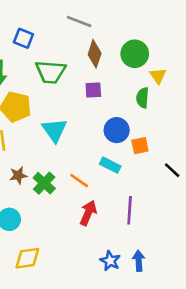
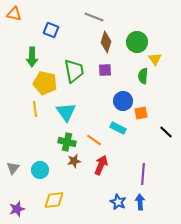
green trapezoid: (51, 72) -> (74, 71), moved, turned -105
cyan triangle: (55, 130) -> (66, 112), moved
brown star: (18, 175) -> (74, 161), moved
green cross: (44, 183) -> (67, 142), turned -30
purple line: (130, 210) -> (143, 174), moved

